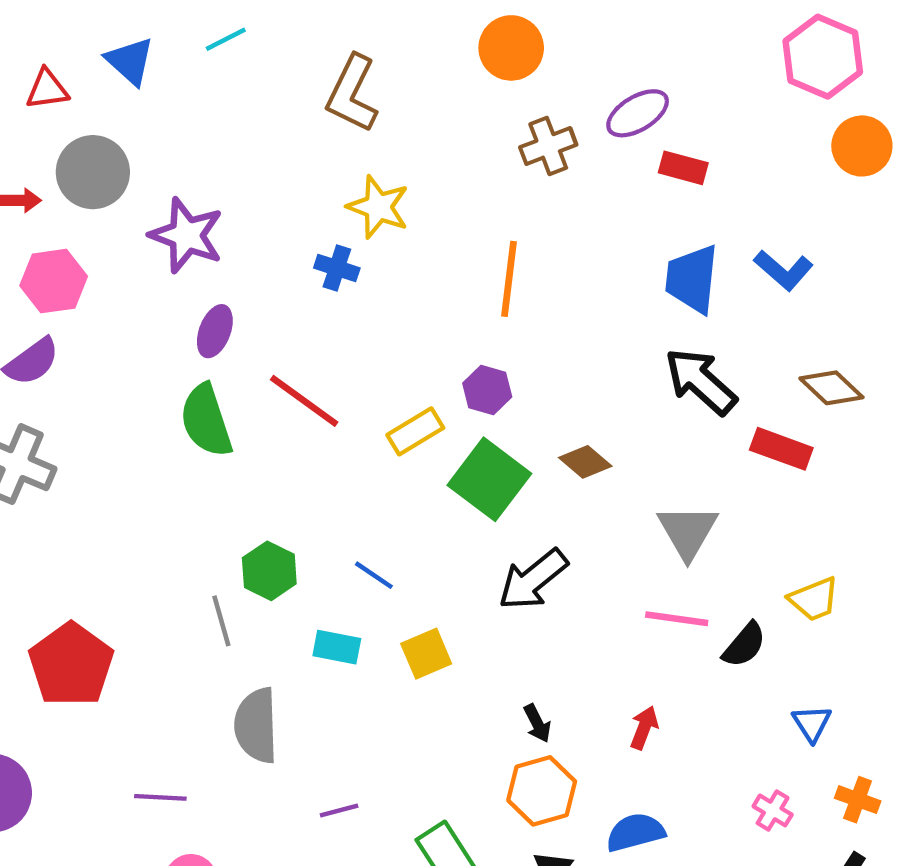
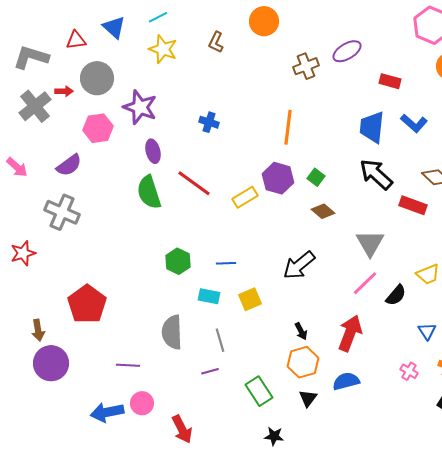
orange circle: (511, 48) -> (264, 21), moved
brown L-shape: (352, 94) -> (216, 42), size x0.6
red rectangle: (683, 168) -> (390, 81), moved
yellow star: (378, 207) -> (163, 49), moved
pink hexagon: (54, 281) -> (98, 128), moved
purple ellipse: (215, 331) -> (153, 151), turned -35
purple hexagon: (487, 390) -> (278, 178), size x1.4
green square: (489, 479) -> (316, 177), moved, size x0.5
blue line: (374, 575) -> (226, 263), turned -36
pink line: (677, 619) -> (365, 283), turned -52
gray line: (221, 621) -> (220, 340), moved
red arrow: (644, 728) -> (350, 333), size x1.8

